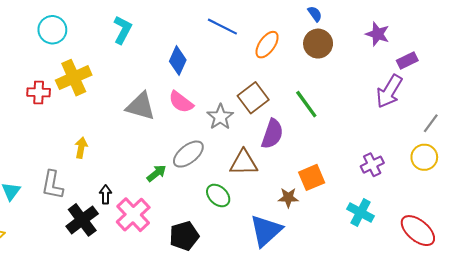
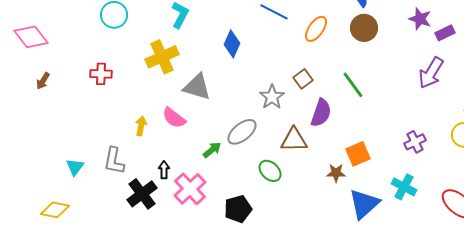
purple rectangle: (407, 61) -> (445, 33), moved
yellow cross: (74, 78) -> (162, 57), moved
brown square: (253, 98) -> (303, 79), size x0.7
pink semicircle: (181, 102) -> (174, 118), moved
blue triangle: (266, 231) -> (364, 204), moved

